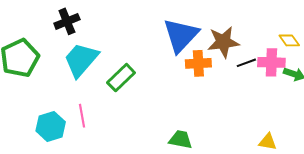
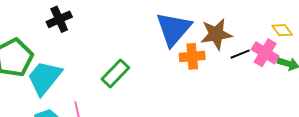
cyan trapezoid: (81, 60) -> (44, 78), moved
pink cross: (271, 62) -> (265, 53), turned 32

